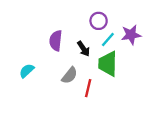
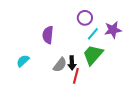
black arrow: (83, 49) -> (72, 63), moved, turned 32
green trapezoid: (108, 64) -> (93, 55), turned 40

